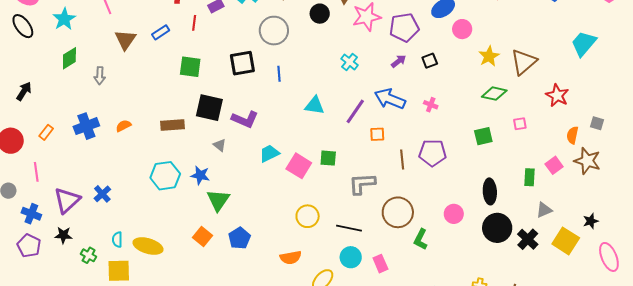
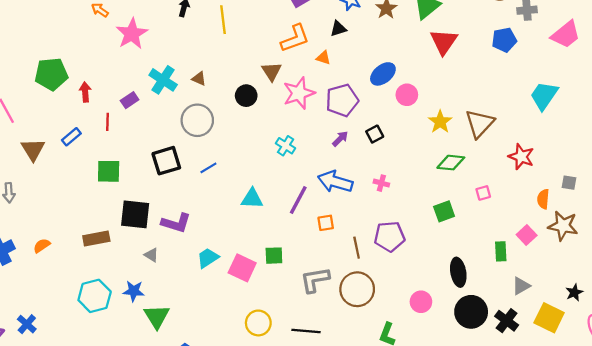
blue line: (279, 74) -> (208, 168), turned 70
brown circle: (398, 212) -> (357, 289), moved

